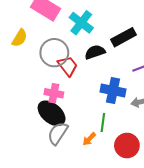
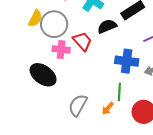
gray circle: (54, 53) -> (54, 24), moved
pink cross: (54, 93) -> (61, 49), moved
black ellipse: (52, 113) -> (43, 75), moved

